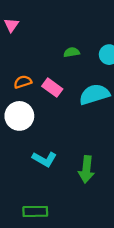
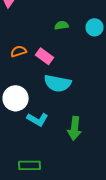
cyan semicircle: (94, 94) -> (58, 83), moved, turned -152
white circle: (19, 116) -> (16, 98), moved

